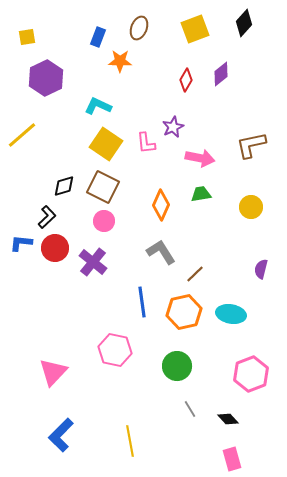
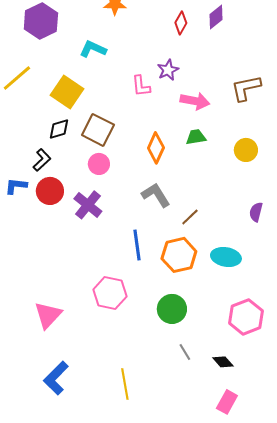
yellow square: (106, 144) -> (67, 92), moved
pink rectangle: (232, 459) -> (227, 402), turned 45

